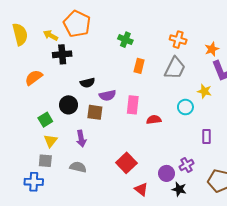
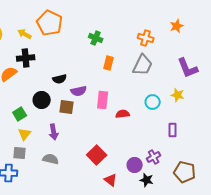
orange star: (212, 49) -> (177, 26), moved
black cross: (62, 54) -> (26, 58), moved
yellow star: (204, 91) -> (178, 95), moved

